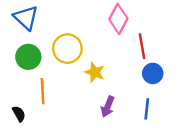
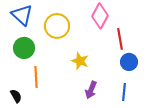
yellow circle: (67, 49) -> (57, 26), moved

